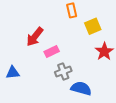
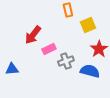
gray cross: (63, 72) -> (66, 61), moved
blue semicircle: (81, 88) -> (90, 71), moved

